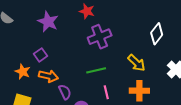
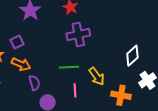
white diamond: (157, 34) -> (132, 56), moved
yellow arrow: (136, 63) -> (97, 76), moved
orange cross: (139, 91) -> (121, 95), moved

